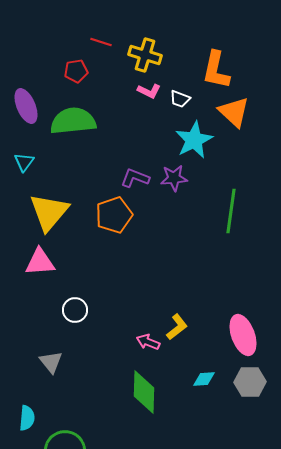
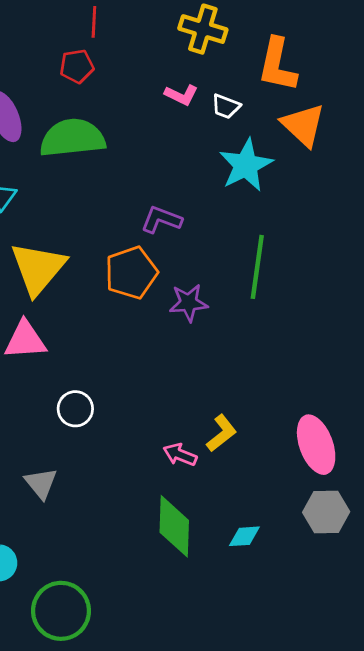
red line: (101, 42) -> (94, 22), moved, turned 75
yellow cross: (145, 55) -> (203, 29), moved
purple star: (174, 178) -> (189, 303), moved
green line: (231, 211) -> (257, 267), moved
cyan diamond: (204, 379) -> (244, 536), moved

